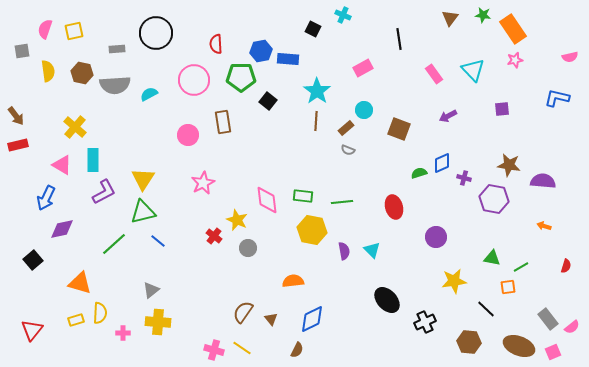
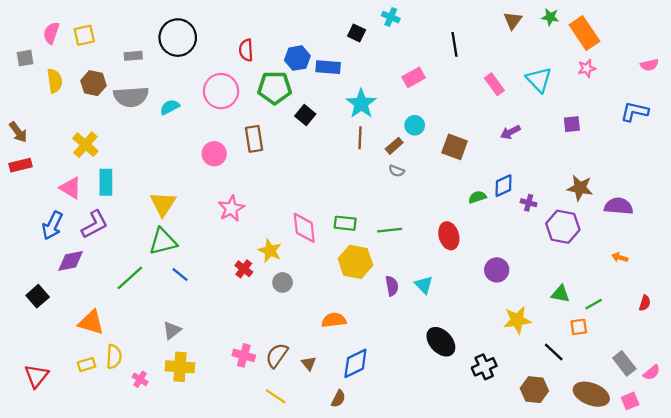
purple L-shape: (104, 192) -> (95, 224), moved
pink cross: (123, 333) -> (140, 379), turned 32
pink cross: (214, 350) -> (244, 355), moved

